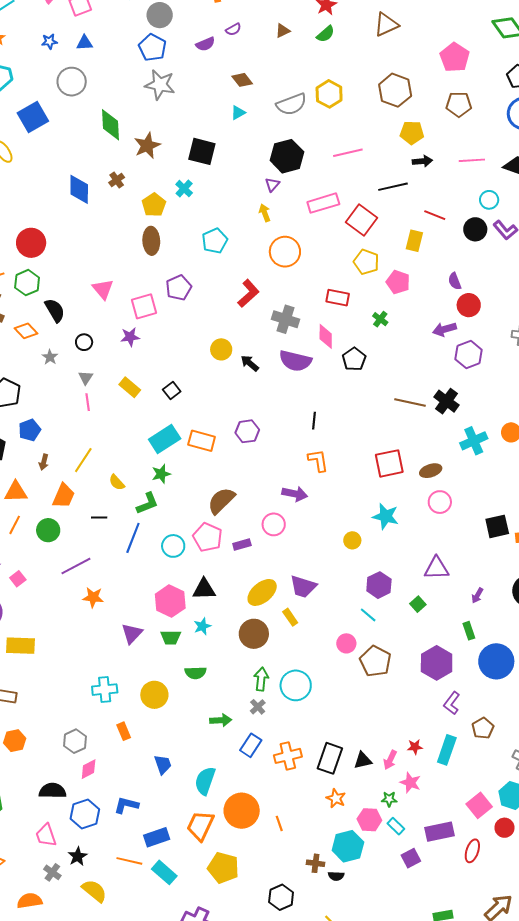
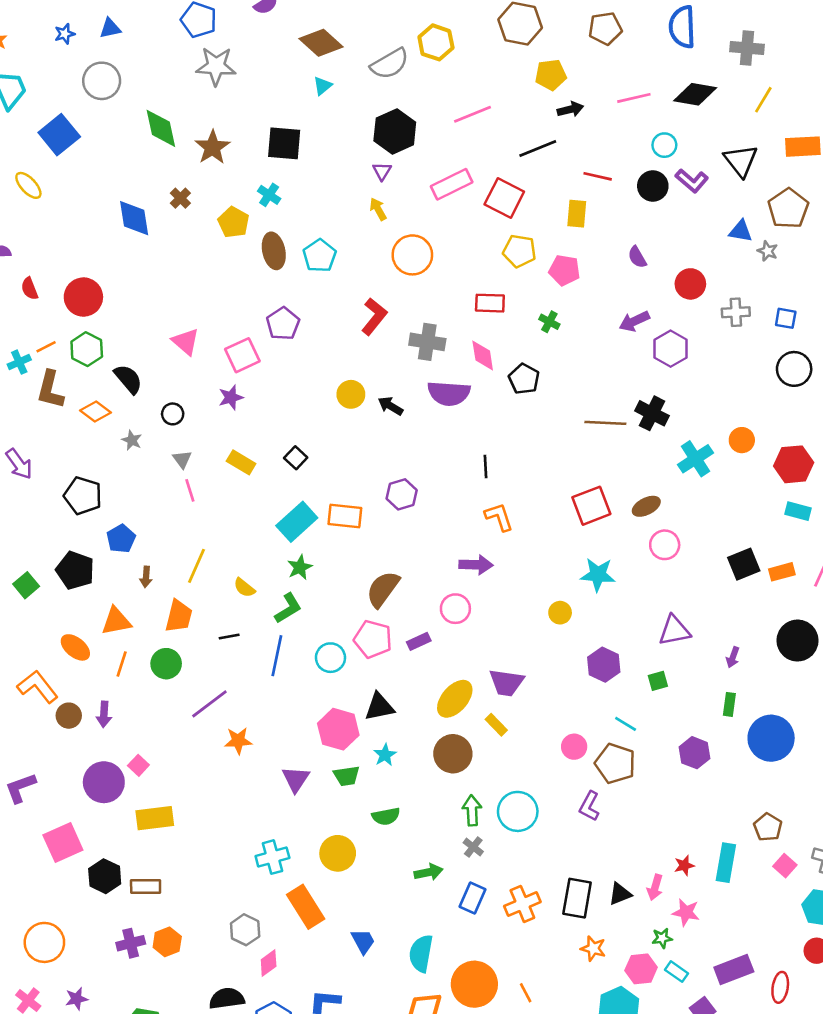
brown diamond: (242, 80) -> (321, 43), size x1.5
brown ellipse: (151, 241) -> (274, 251), moved
red circle: (469, 305) -> (690, 284), moved
pink square: (18, 579) -> (138, 765), moved
green square: (418, 604) -> (658, 681), turned 35
cyan line: (368, 615) -> (626, 724), moved
green rectangle: (469, 631) -> (729, 704), turned 36
purple hexagon: (437, 663) -> (695, 753), size x0.7
purple L-shape: (452, 703) -> (589, 806), moved
orange rectangle: (124, 731) -> (306, 907), size x1.8
pink square: (479, 805) -> (785, 866), moved, size x0.7

